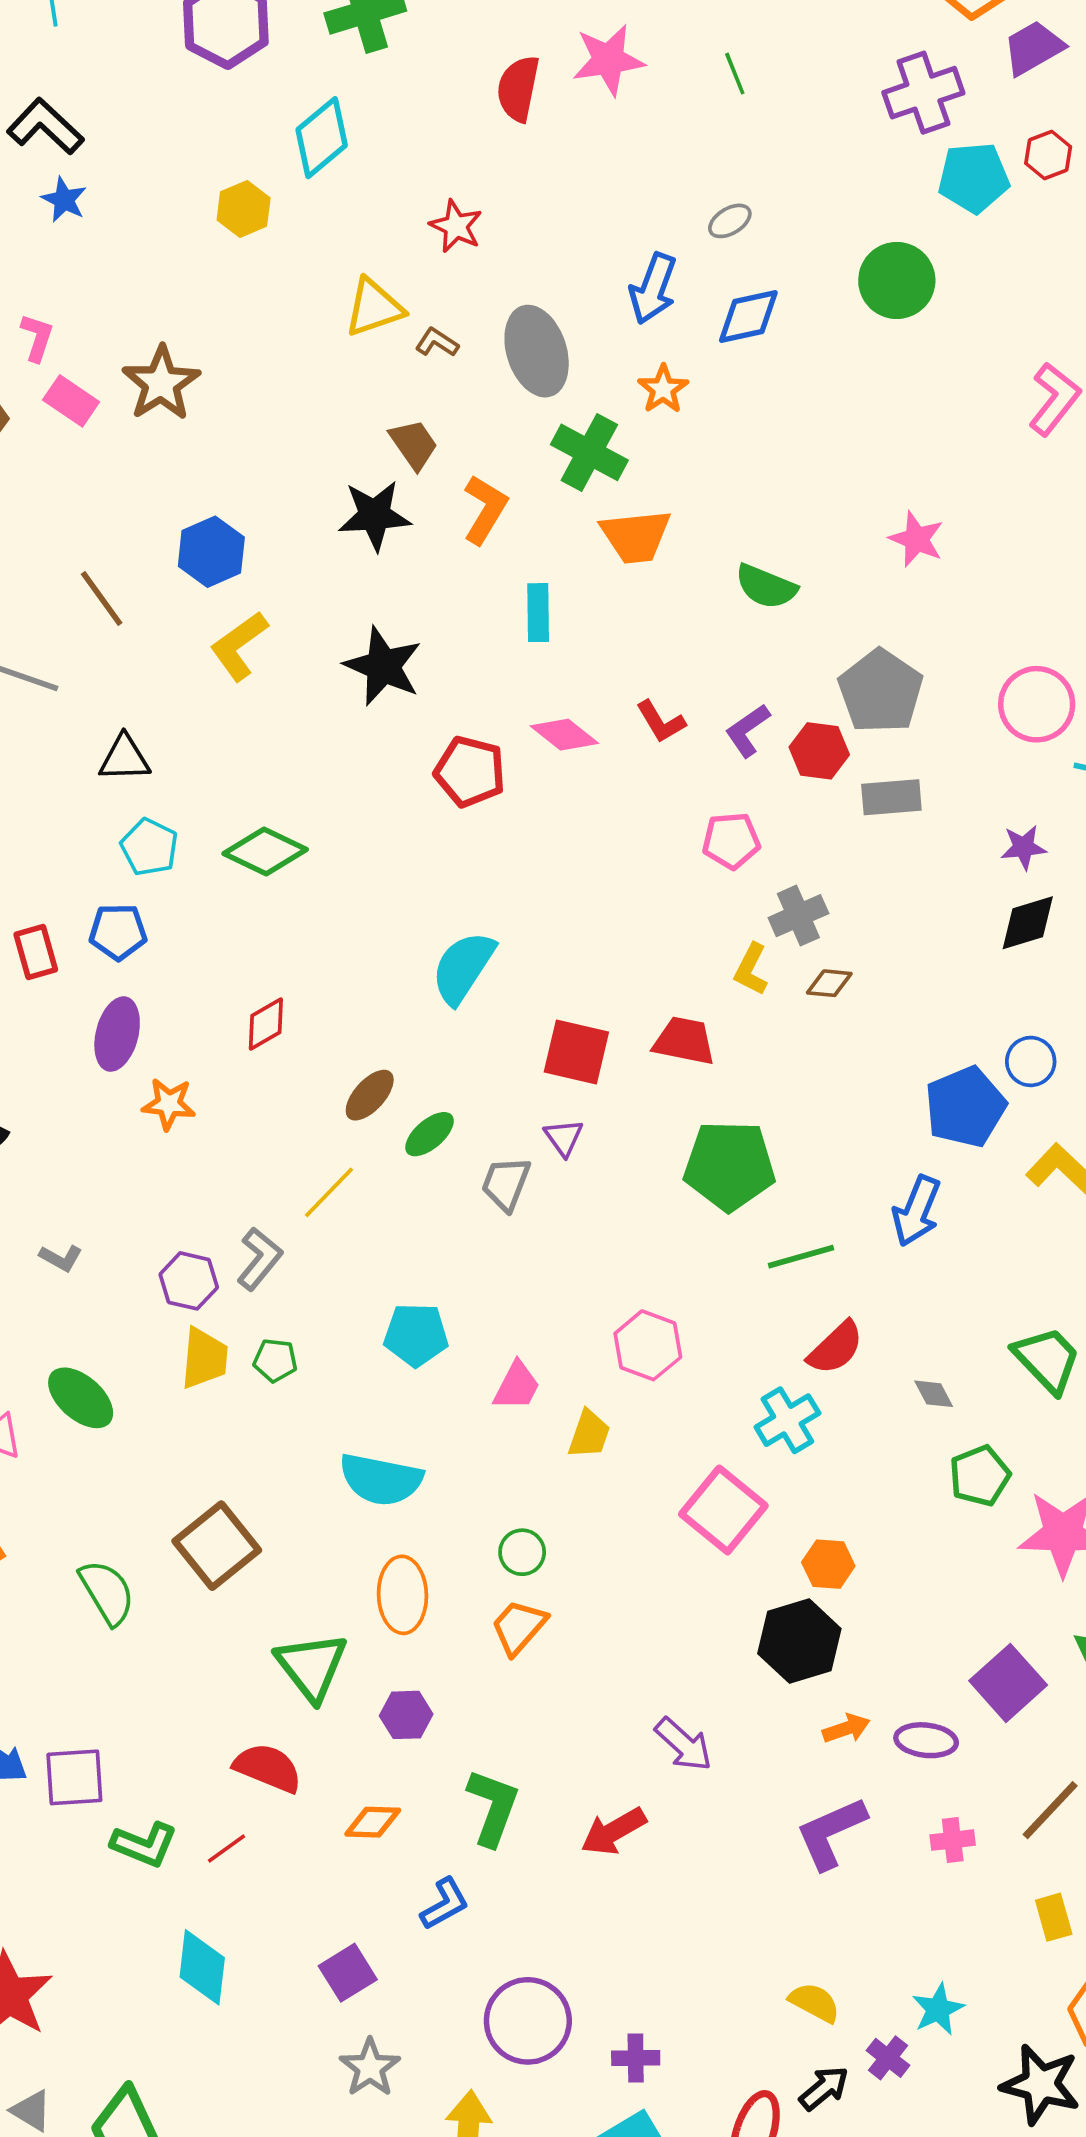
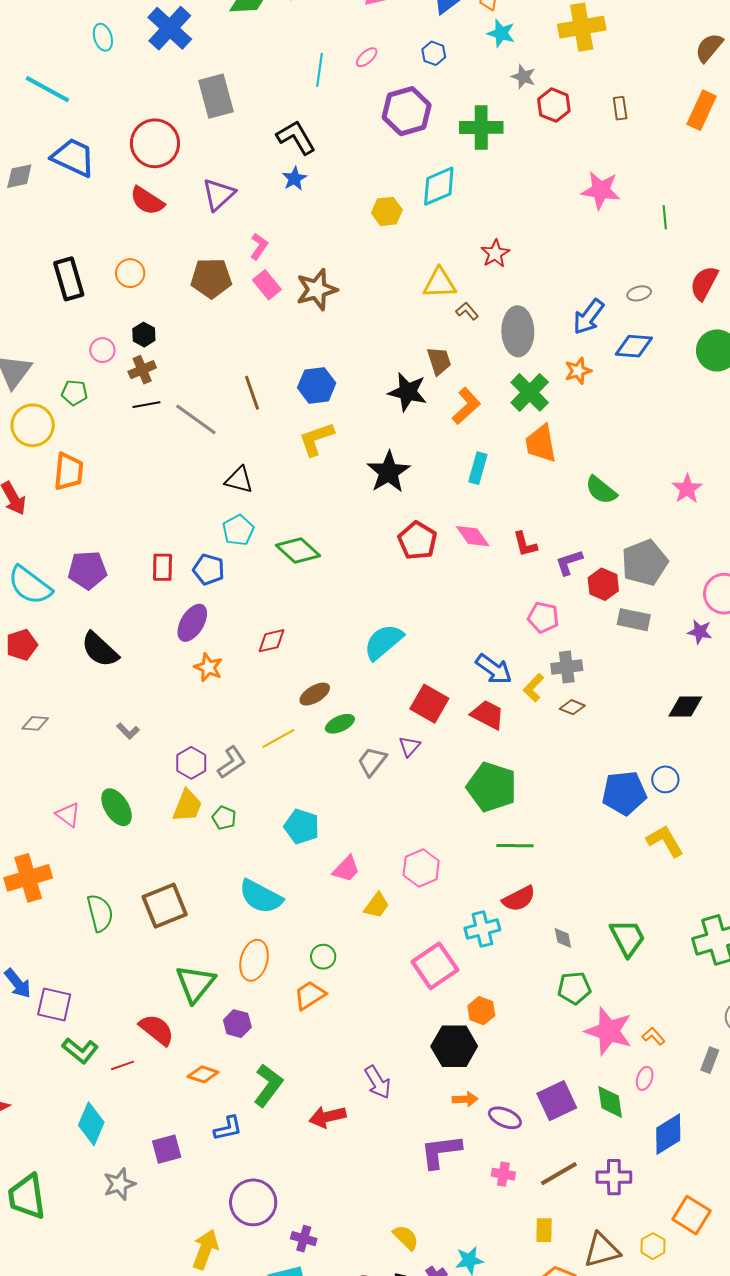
red semicircle: (518, 89) -> (704, 283), moved
orange trapezoid: (636, 536) -> (541, 443), turned 69
purple star: (1024, 847) -> (700, 632), moved
blue arrow: (917, 1211) -> (494, 669), moved, turned -93
gray star: (370, 2068) -> (119, 1184), moved

